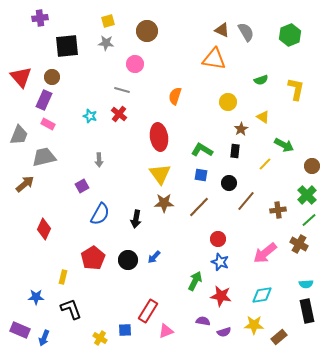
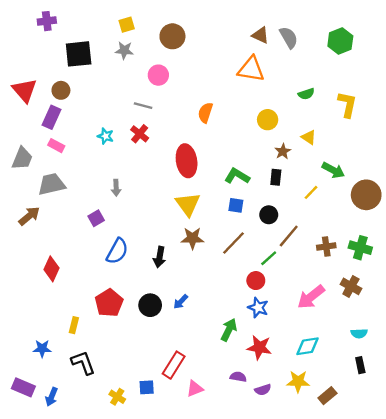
brown circle: (312, 166) -> (366, 195), size x1.6
green cross: (307, 195) -> (360, 248), moved, turned -30
green line: (309, 220) -> (269, 258), moved
black rectangle: (307, 311) -> (360, 365), size x0.6

